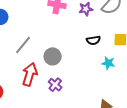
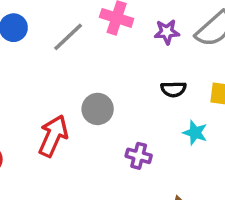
gray line: (23, 45) -> (68, 37), moved
purple cross: (55, 85) -> (139, 156), moved, turned -32

